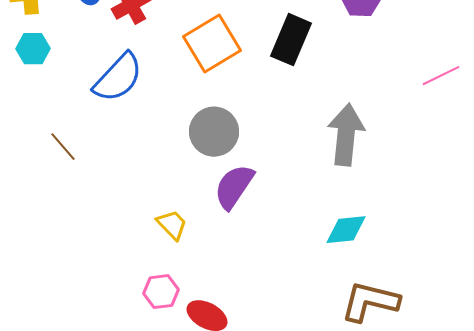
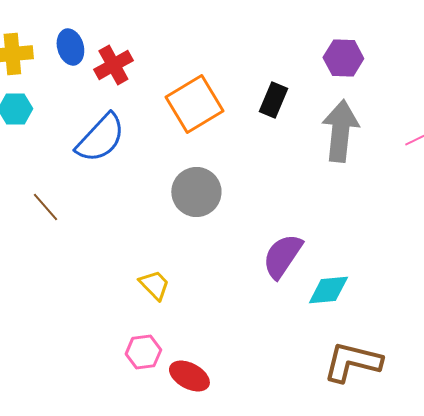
black rectangle: (291, 40) -> (273, 100), size x0.7
gray arrow: (346, 135) -> (340, 131), moved
purple semicircle: (234, 187) -> (282, 256), moved

